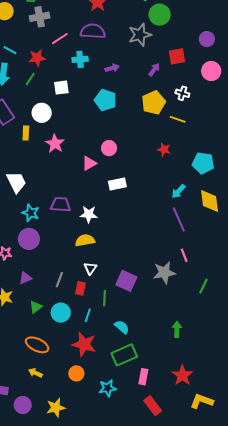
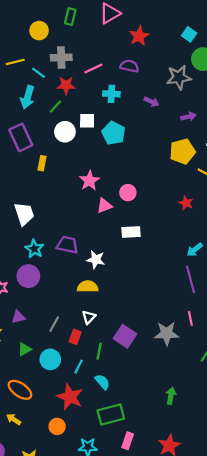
gray cross: (40, 17) -> (61, 58), moved
purple semicircle: (93, 31) -> (129, 66), size x0.7
purple arrow: (112, 68) -> (152, 102), moved, turned 32
purple arrow: (154, 70) -> (188, 117), turned 32
cyan pentagon: (105, 100) -> (113, 133), moved
white circle: (42, 113) -> (65, 132), moved
pink star: (55, 144) -> (89, 181), moved
cyan semicircle: (122, 327) -> (102, 382), moved

